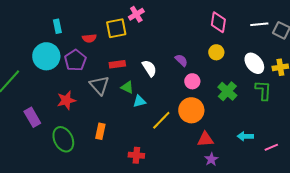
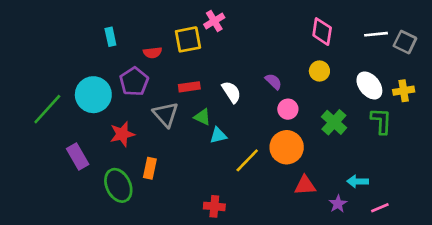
cyan circle: (46, 56) -> (93, 95), moved
orange rectangle: (100, 131) -> (150, 168), moved
pink line: (271, 147) -> (380, 208), moved
purple star: (211, 159) -> (338, 204), moved

